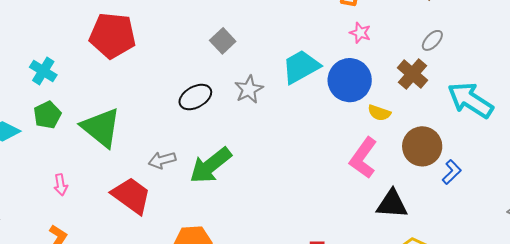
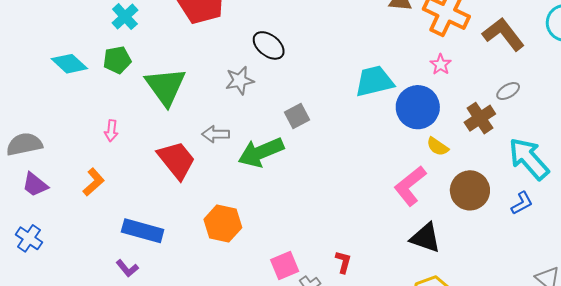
gray square: (223, 41) -> (297, 116), moved
gray star: (249, 89) -> (240, 80), moved
black ellipse: (195, 97) -> (269, 45), moved, turned 52
blue L-shape: (452, 172) -> (522, 203), moved

